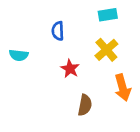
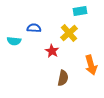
blue semicircle: (58, 31) -> (34, 28), moved, turned 96
yellow cross: (106, 50) -> (69, 33), moved

